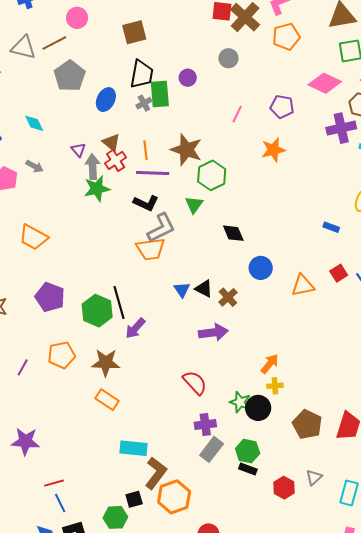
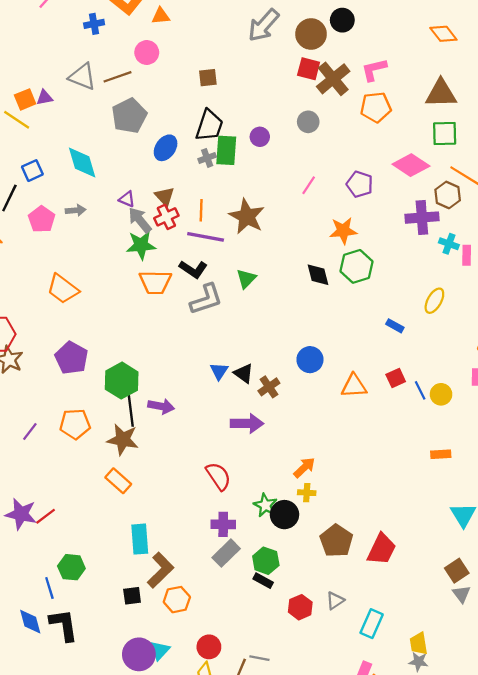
brown square: (134, 32) -> (208, 78), size x0.7
cyan diamond: (34, 123) -> (82, 163), size x1.5
purple triangle: (78, 150) -> (127, 199), turned -35
gray arrow: (35, 166) -> (76, 210), turned -42
gray arrow: (93, 167) -> (140, 220), turned -45
green hexagon: (212, 175) -> (357, 266), moved
black diamond: (233, 233) -> (318, 275), moved
orange trapezoid: (150, 249) -> (155, 282), moved
black line: (119, 302) -> (130, 408), moved
purple arrow: (135, 328) -> (161, 406), turned -130
cyan rectangle: (134, 448) -> (140, 539), turned 72
red line: (54, 483) -> (46, 516), moved, turned -30
orange hexagon: (174, 497) -> (177, 600), size x0.7
green hexagon: (115, 517) -> (71, 567), moved

